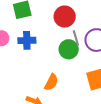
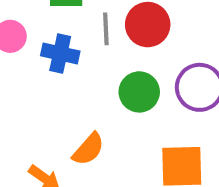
gray line: (76, 38) -> (106, 29), moved

